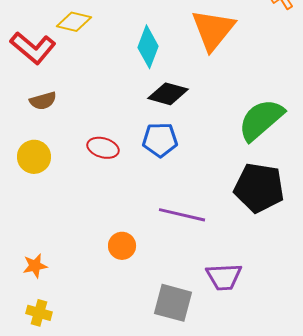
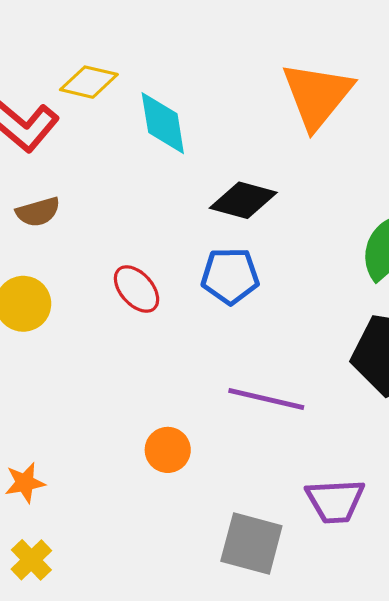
cyan diamond: (148, 47) -> (163, 123), moved, turned -30
red ellipse: (103, 148) -> (137, 289), turned 32
yellow cross: (39, 313) -> (31, 560), turned 30

